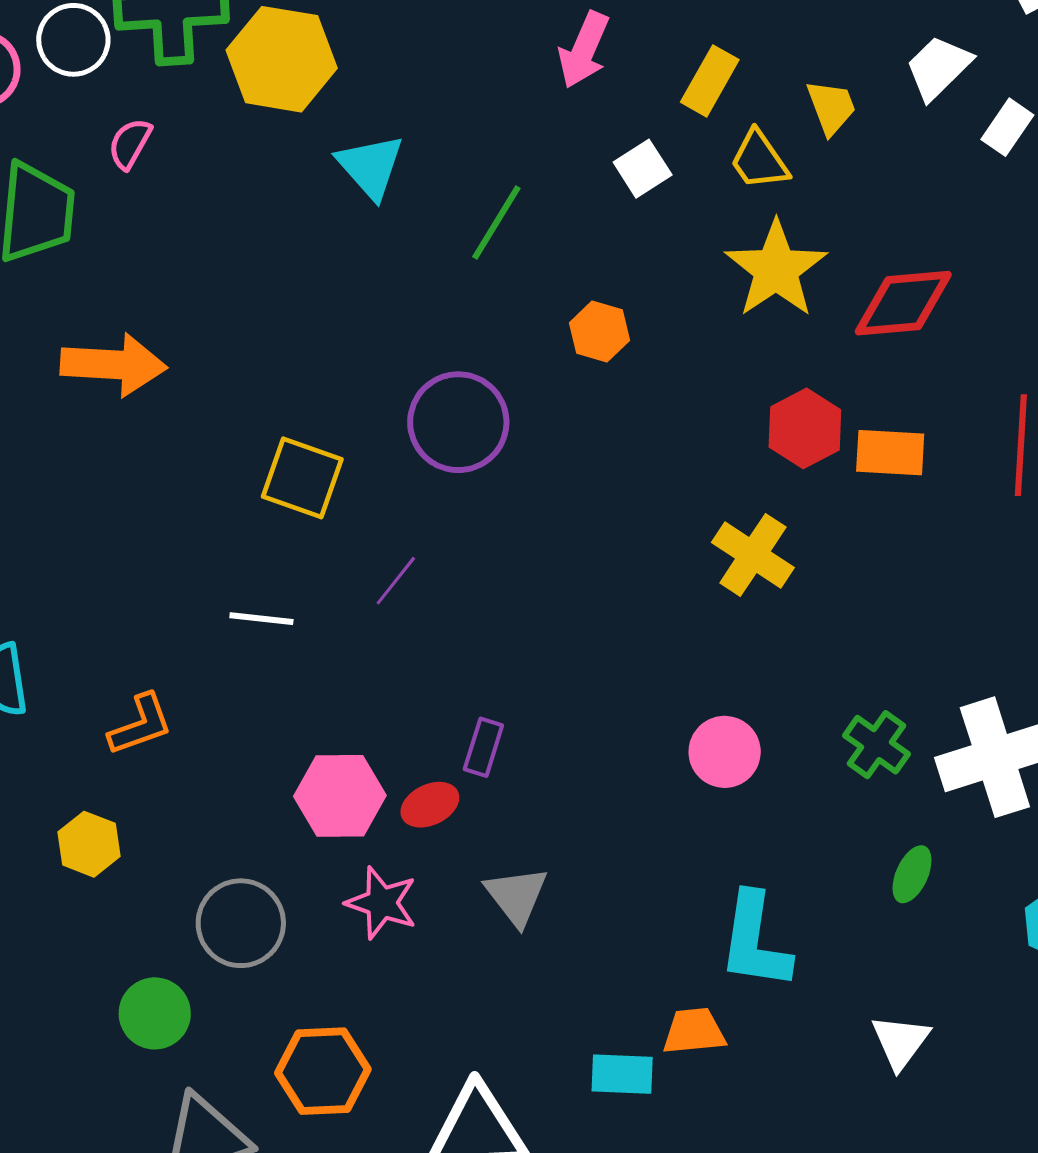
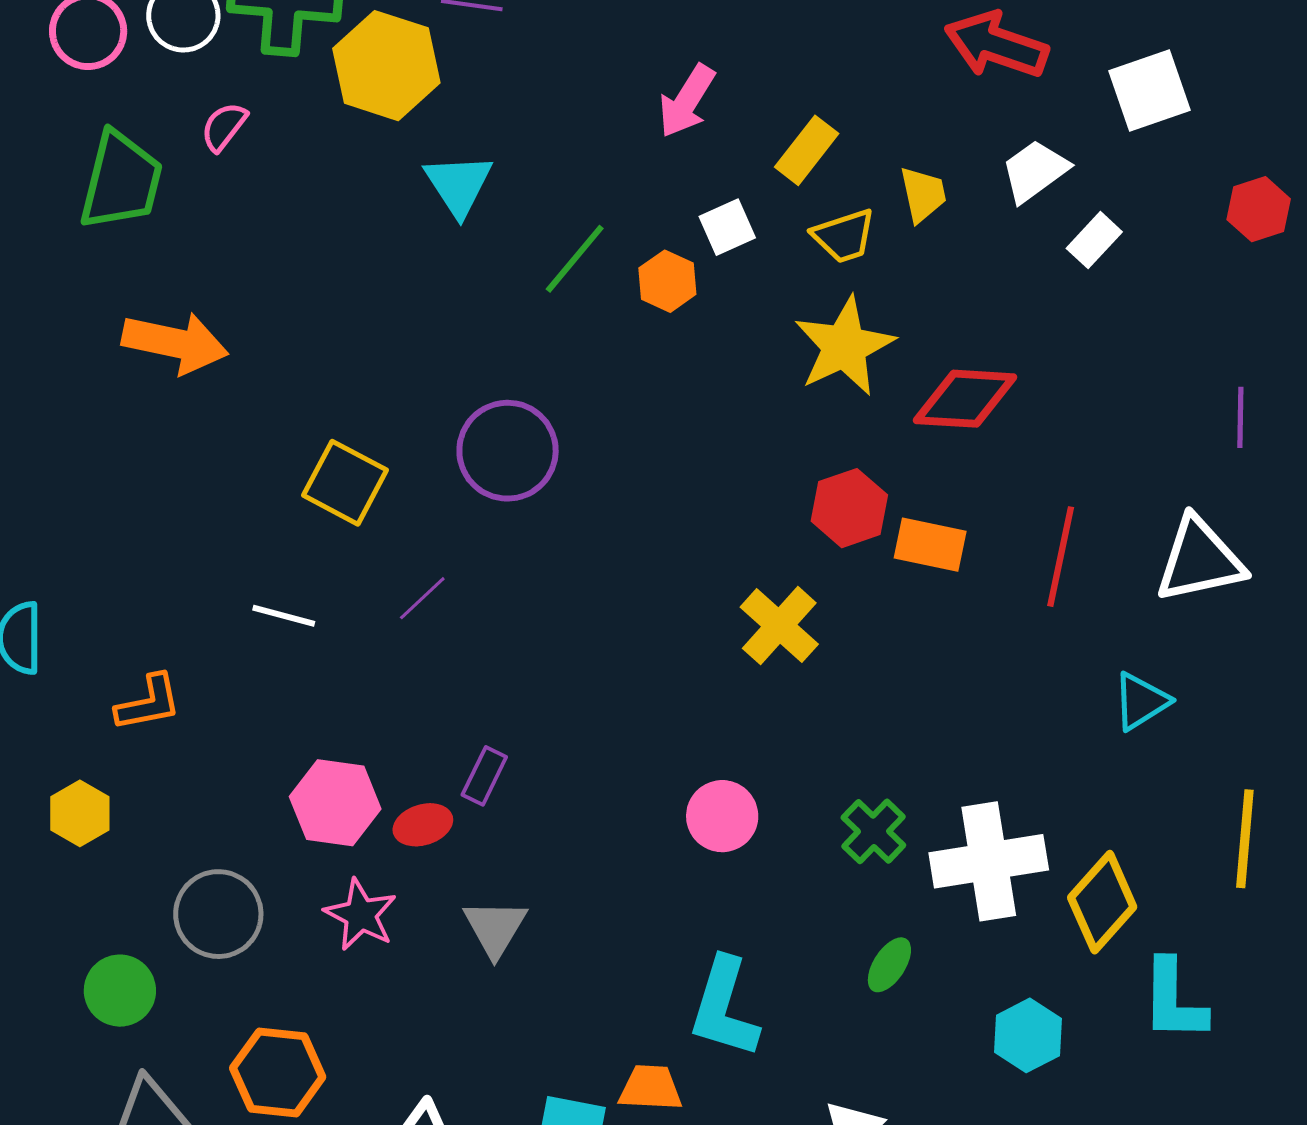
yellow trapezoid: (759, 160) -> (844, 236), turned -82
orange hexagon: (599, 332) -> (667, 281), moved

